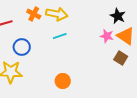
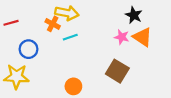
orange cross: (34, 14) -> (53, 24), moved
brown square: (121, 58) -> (117, 71), moved, size x1.5

